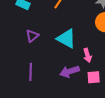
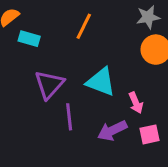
purple triangle: (32, 36) -> (49, 85), size x1.5
purple line: (31, 72) -> (69, 117), moved

